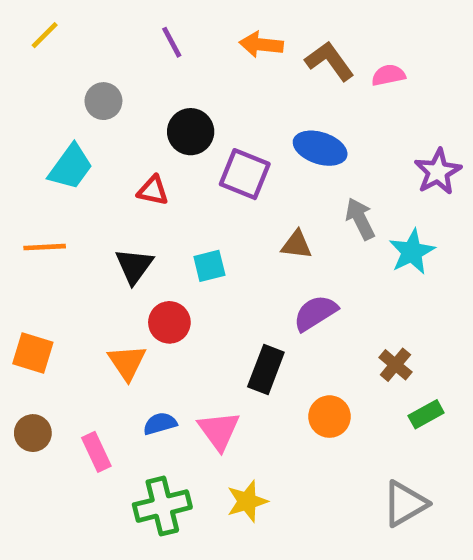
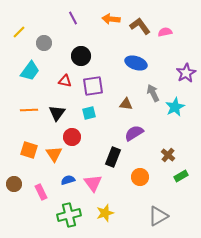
yellow line: (45, 35) -> (19, 32), moved
purple square: (245, 174) -> (93, 86), moved, turned -30
orange line: (45, 247) -> (29, 110), moved
orange square: (33, 353) -> (29, 150), moved
gray triangle: (405, 504) -> (158, 216), moved

